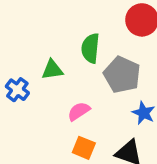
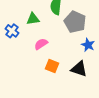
pink semicircle: (79, 111) -> (41, 44), moved

